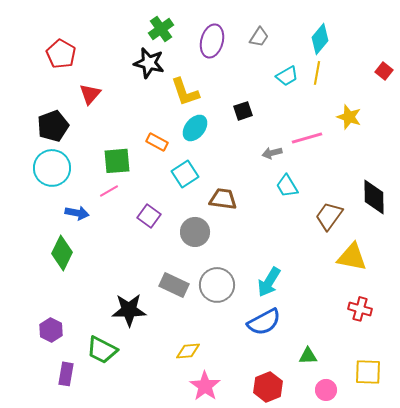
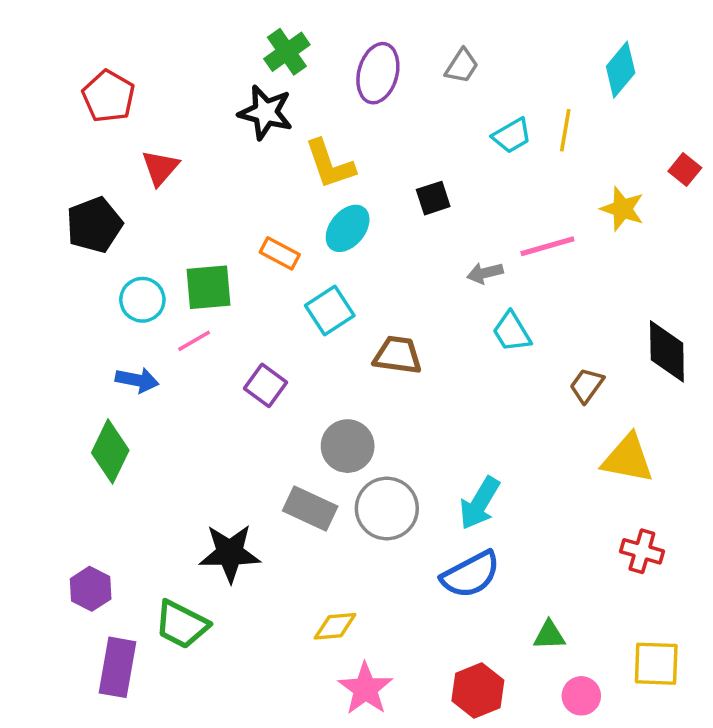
cyan diamond: (320, 39) -> (621, 70), moved
red square: (384, 71) -> (685, 170), moved
cyan circle: (52, 168) -> (142, 300), moved, size x0.7
brown trapezoid: (329, 216) -> (587, 385), size x0.7
gray circle: (195, 232) -> (348, 446), moved
purple rectangle: (66, 374) -> (117, 667), size x1.4

